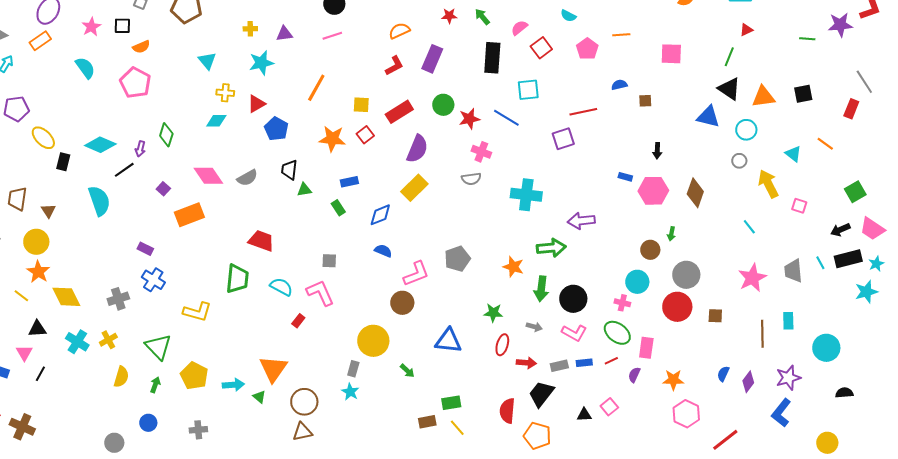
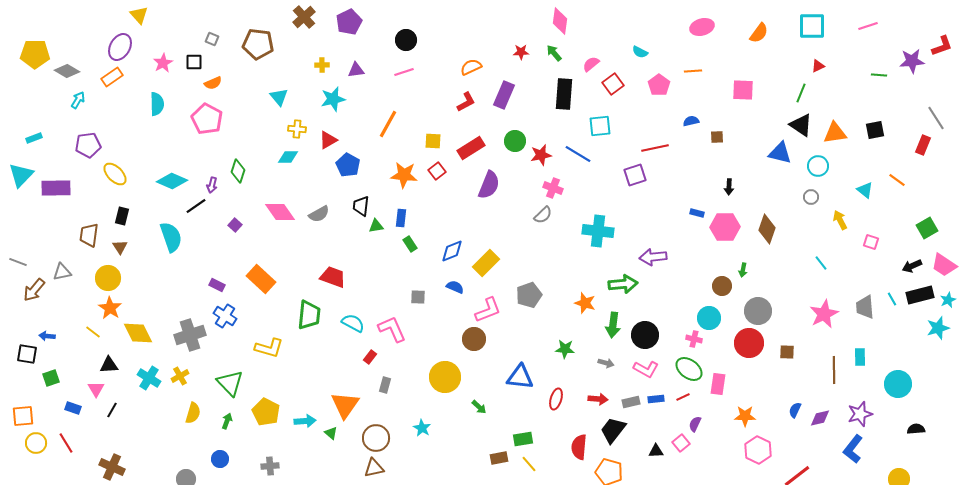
cyan semicircle: (85, 68) -> (157, 104), turned 35
black rectangle: (63, 162) -> (122, 216), moved
gray semicircle: (471, 179) -> (543, 215), turned -36
blue rectangle: (349, 182) -> (401, 218), moved, turned -72
yellow arrow: (768, 184) -> (840, 220), size x0.7
yellow rectangle: (414, 188) -> (486, 263), moved
orange rectangle: (189, 215) -> (261, 279), moved, turned 64
gray square: (329, 261) -> (418, 297), moved
gray cross: (118, 299) -> (190, 335), size x1.4
red ellipse: (502, 345) -> (556, 399), moved
gray rectangle: (353, 369) -> (385, 385), moved
purple semicircle: (634, 375) -> (695, 424), moved
purple diamond: (748, 382) -> (820, 418), turned 40
brown cross: (22, 427) -> (112, 467), moved

